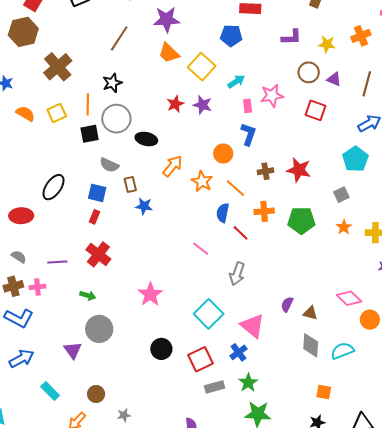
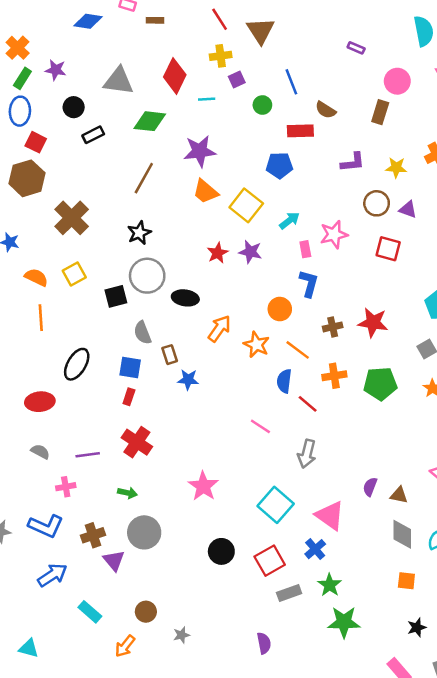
orange line: (88, 104) -> (41, 318), moved
gray semicircle: (109, 165) -> (142, 333), turned 48
brown cross: (13, 286) -> (93, 535), moved
orange square: (324, 392) -> (406, 581), moved

